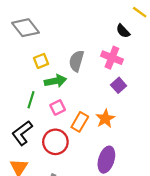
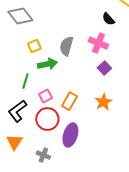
pink square: (58, 107) -> (45, 96), moved
orange star: (105, 119) -> (103, 102), moved
purple ellipse: (106, 160) -> (70, 135), moved

